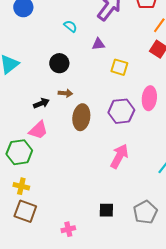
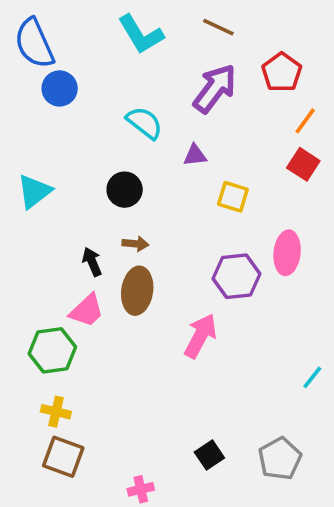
cyan semicircle: (70, 26) -> (144, 123), size x1.5
black arrow: (41, 103) -> (92, 262), turned -91
brown ellipse: (81, 117) -> (137, 291), moved
pink arrow: (119, 156) -> (200, 336), moved
black square: (106, 210) -> (209, 455), turned -35

